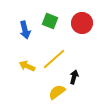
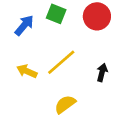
blue arrow: (25, 30) -> (24, 25), turned -126
black arrow: (74, 77) -> (102, 72), moved

